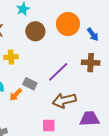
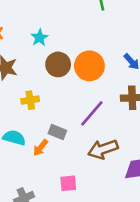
orange circle: (68, 24) -> (89, 66), moved
pink square: (49, 126) -> (68, 183), moved

